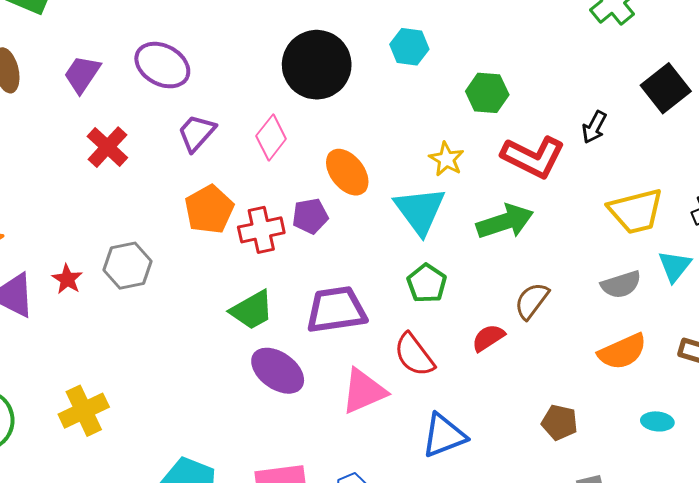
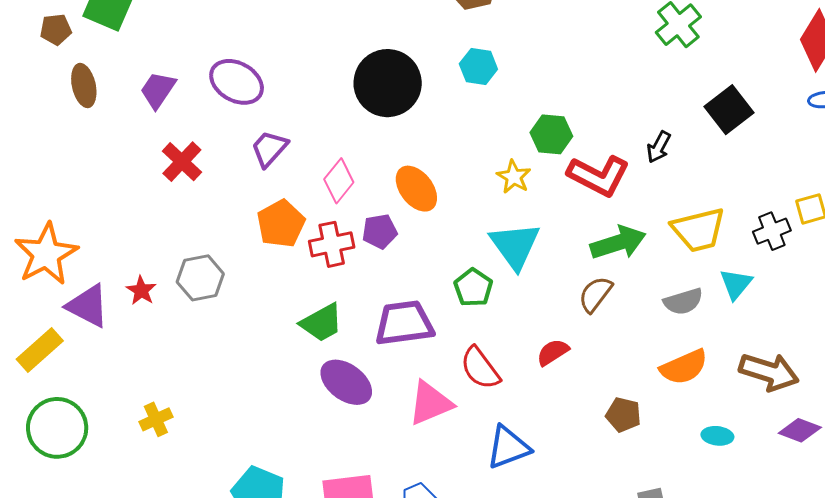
green hexagon: (487, 93) -> (551, 134), moved
pink diamond: (271, 137) -> (339, 181), moved
cyan triangle: (420, 210) -> (515, 246), moved
green arrow: (505, 222) -> (618, 243), moved
green pentagon: (427, 283) -> (473, 288), moved
brown semicircle: (532, 301) -> (595, 294), moved
yellow cross: (84, 411) -> (156, 419), size x0.7
brown pentagon: (560, 422) -> (623, 415), moved

